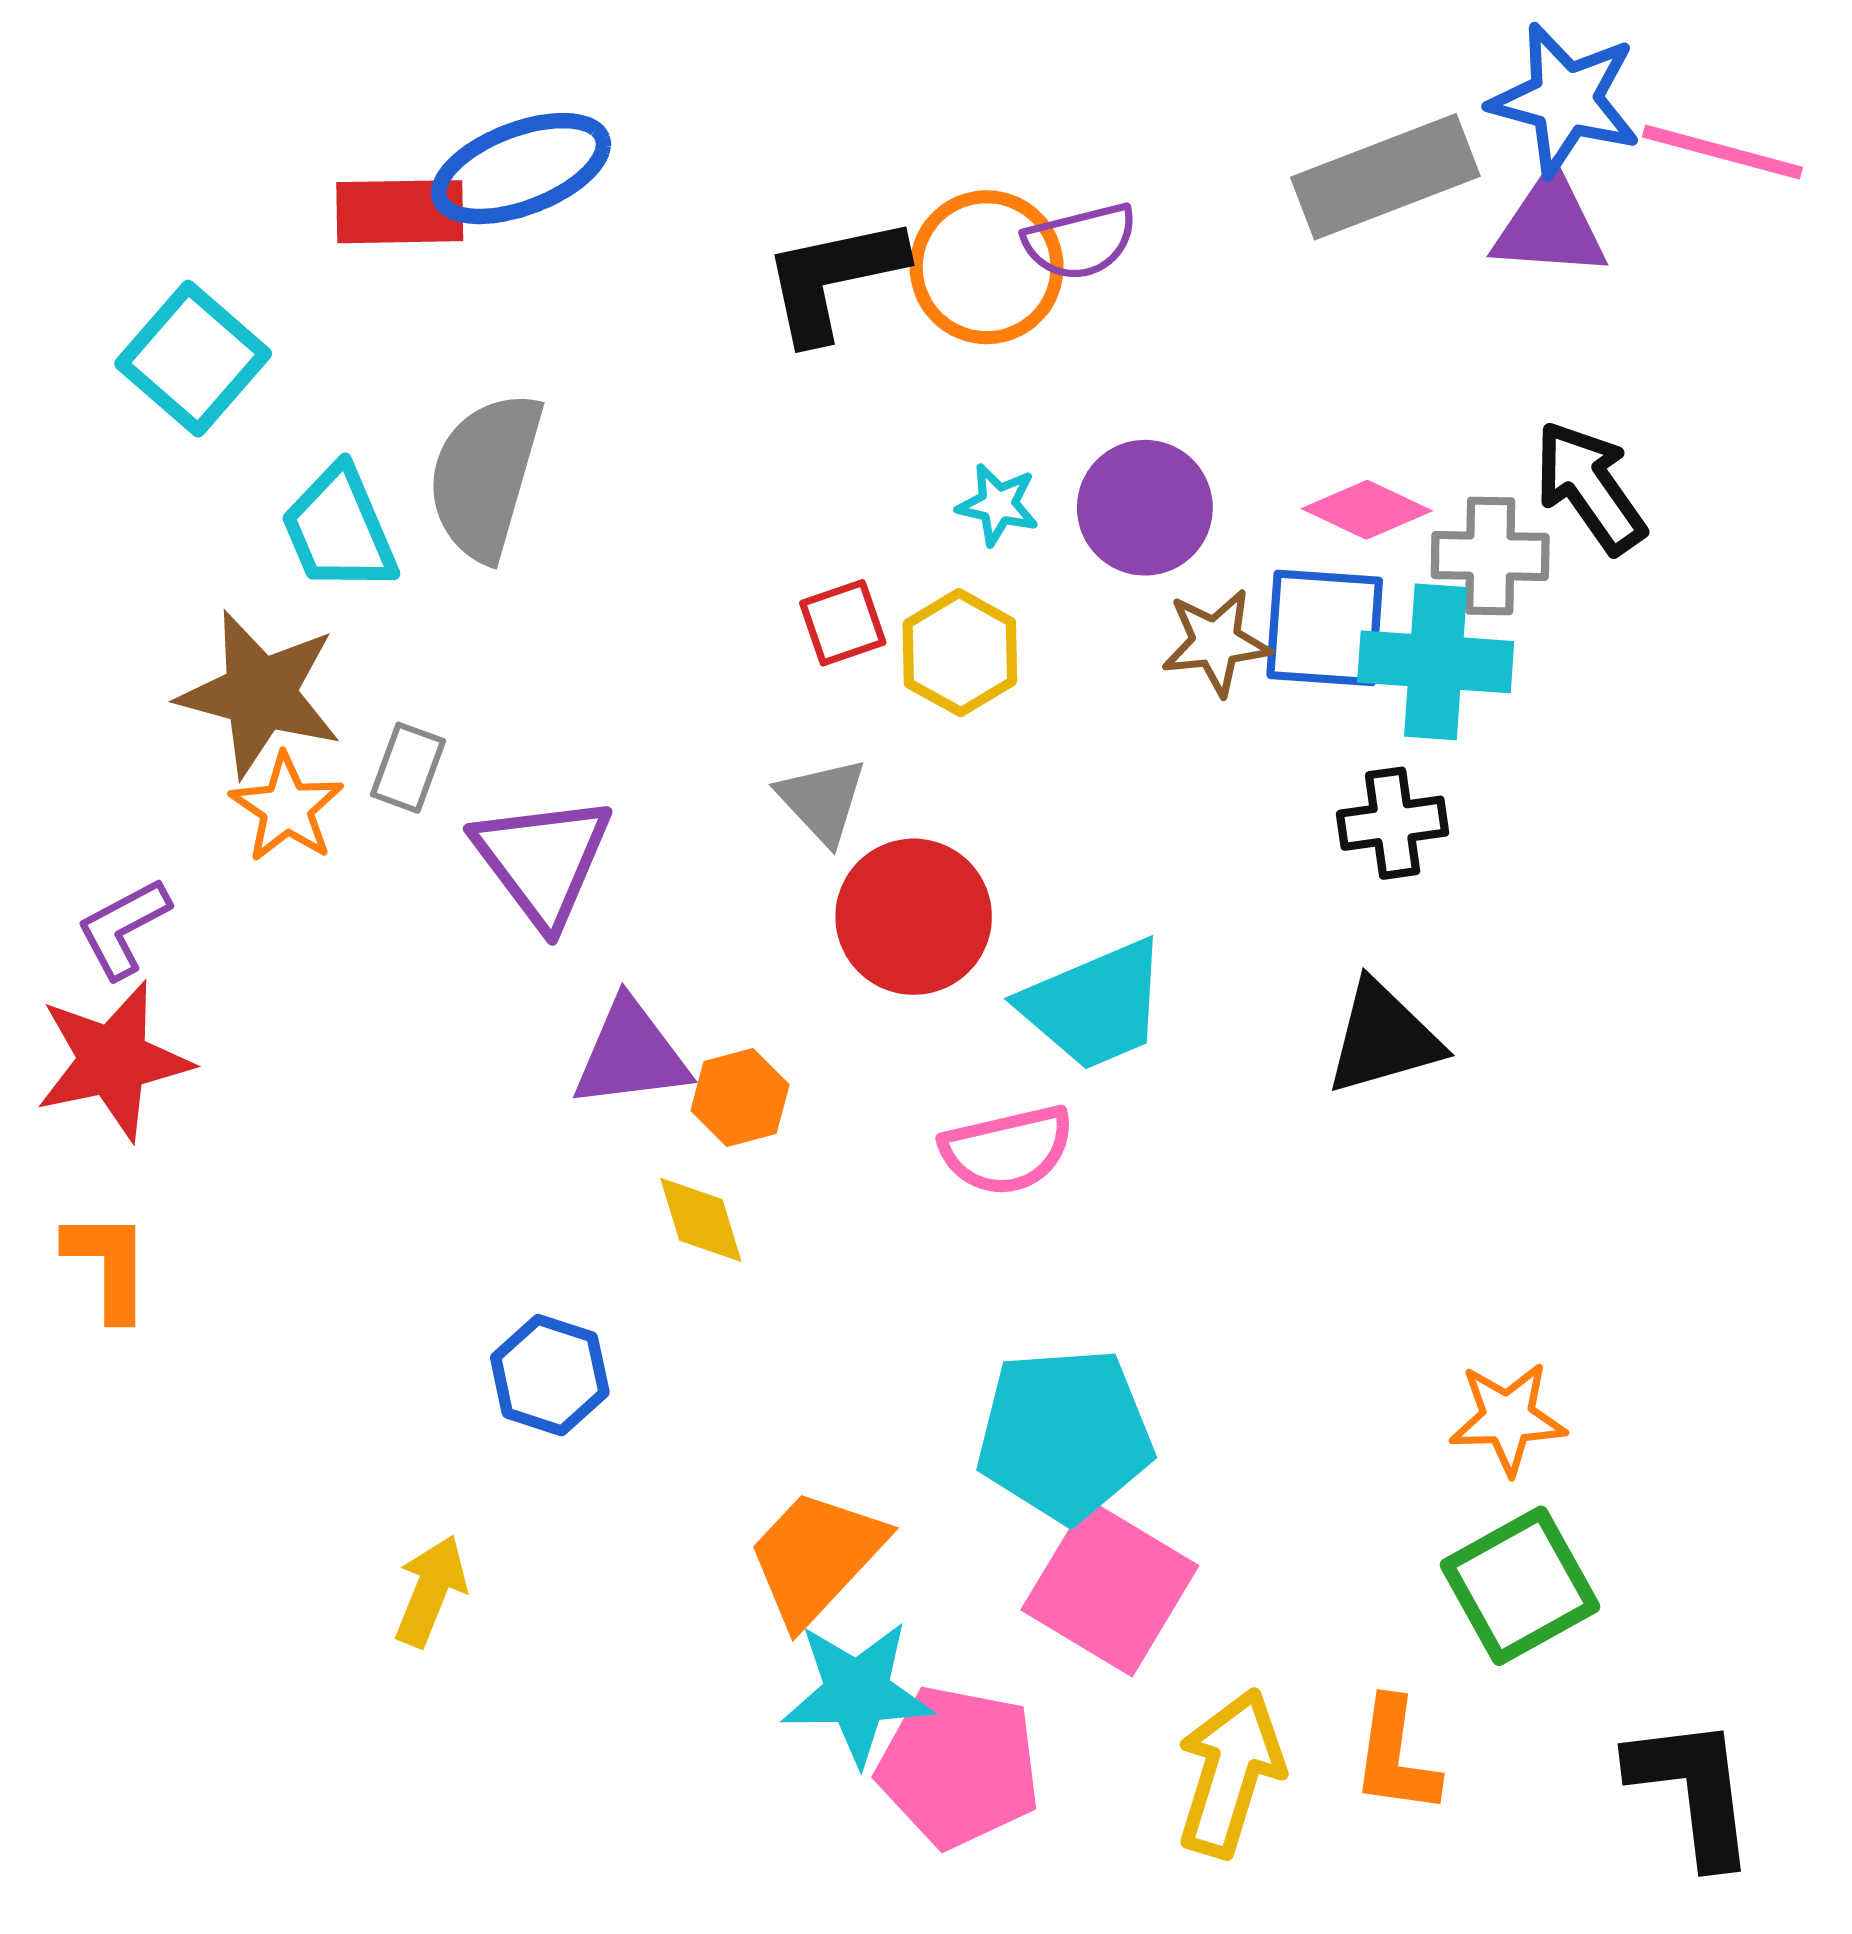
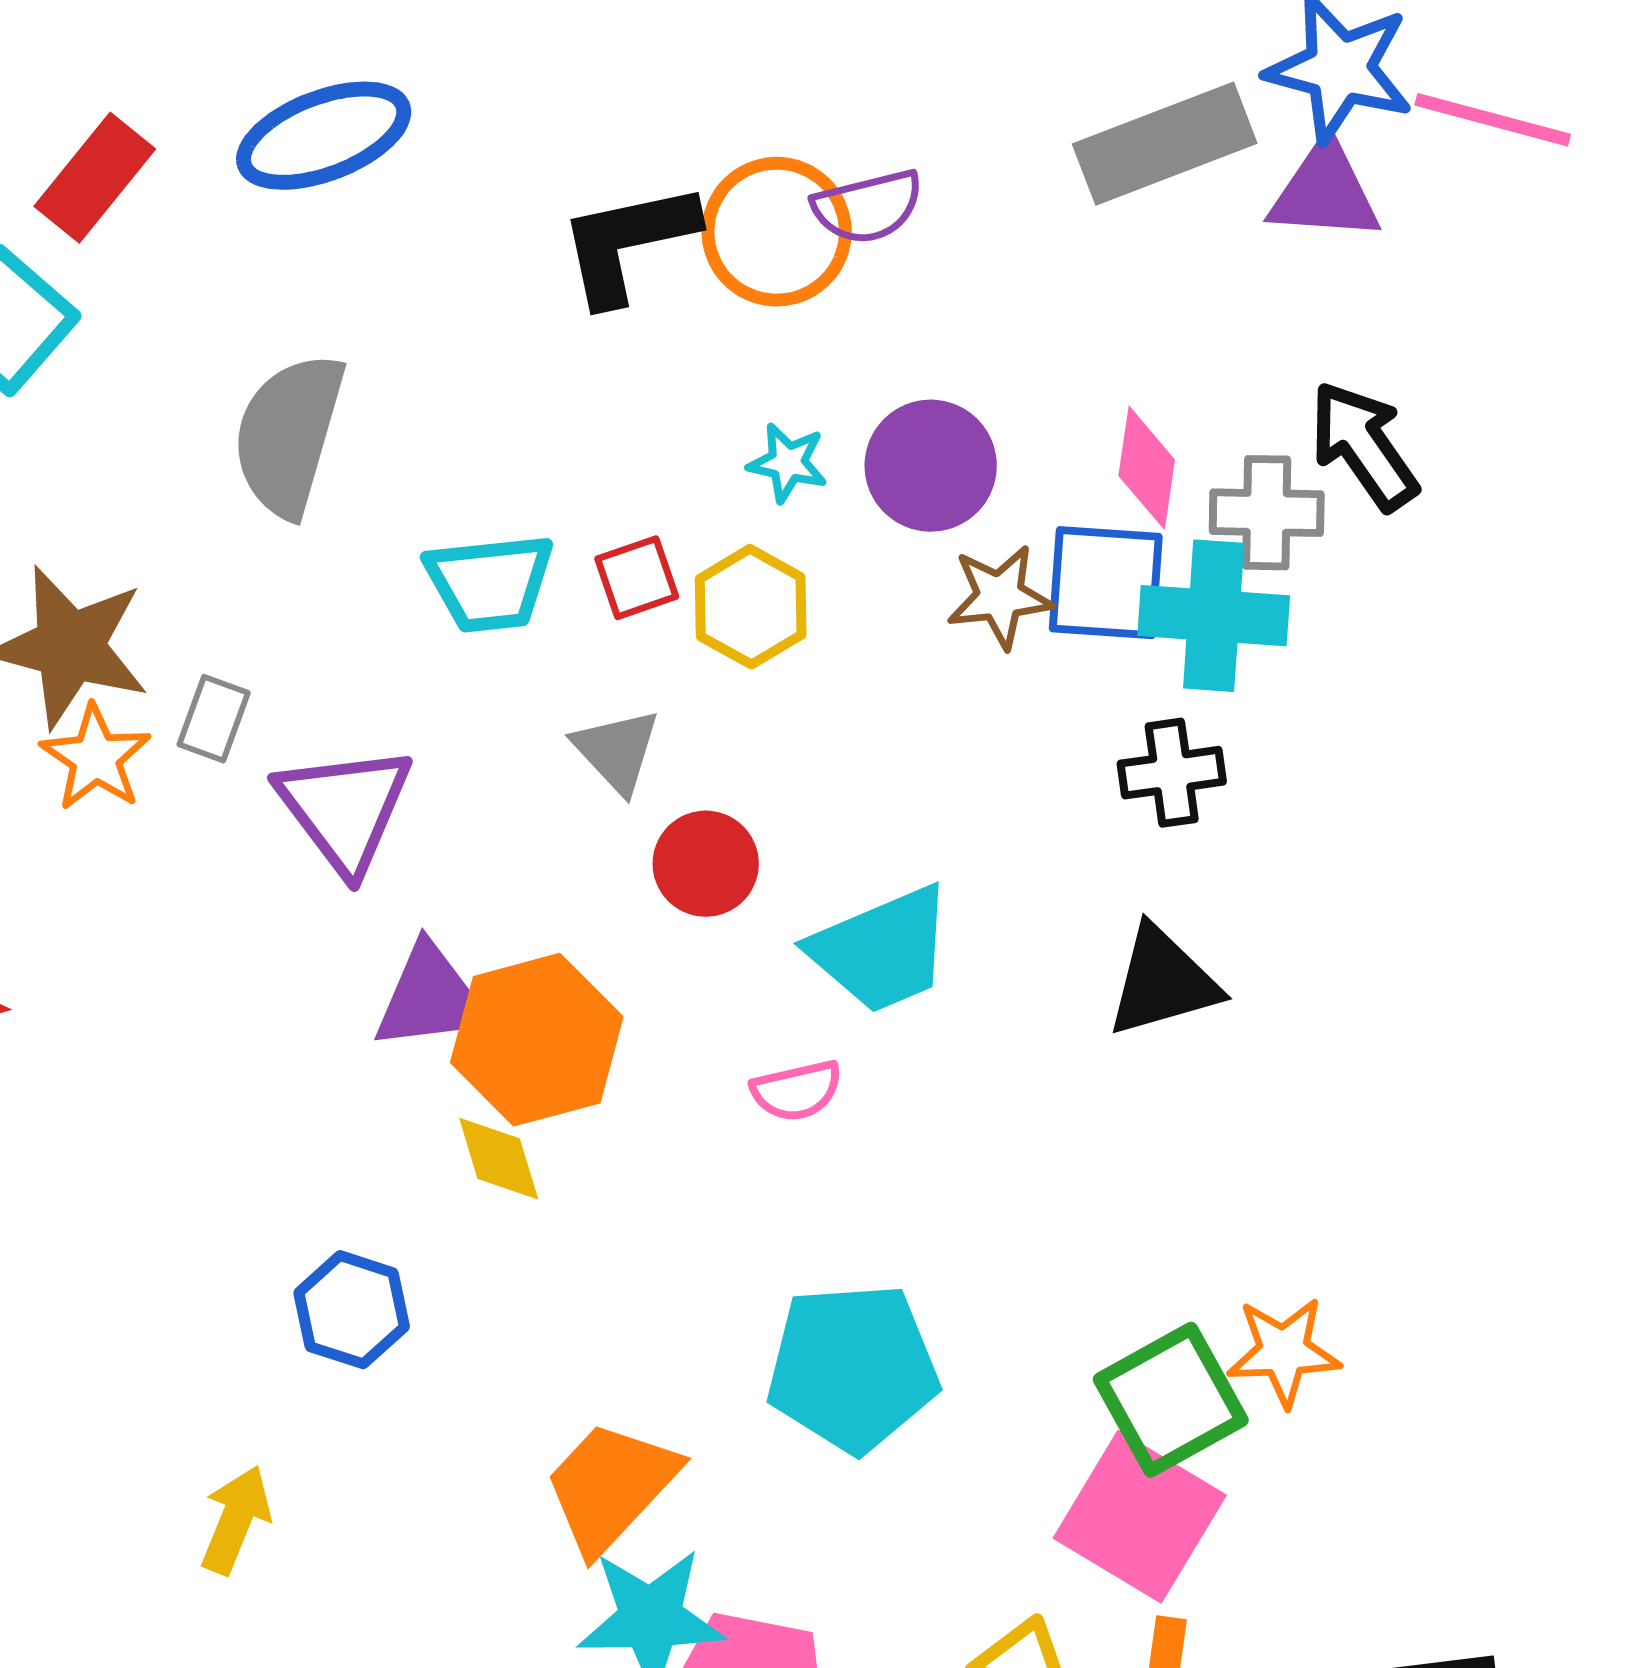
red rectangle: (400, 212) -> (95, 178), moved, turned -50
pink diamond: (1367, 510) -> (1147, 468), turned 73
cyan trapezoid: (339, 529) -> (490, 583), moved, turned -73
red circle: (914, 917) -> (706, 864), size x0.7
orange hexagon: (740, 1098) -> (537, 1040), size x1.8
pink semicircle: (1007, 1150) -> (797, 1091), size x0.7
green square: (1520, 1586) -> (1171, 1400), moved
pink square: (1110, 1588) -> (1140, 1517), moved

